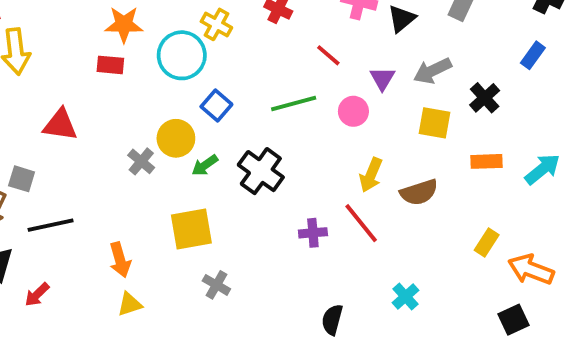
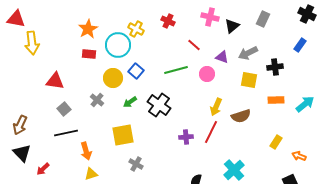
orange star: (124, 24) -> (88, 29), turned -30
red rectangle: (110, 65) -> (89, 54), moved
purple triangle: (382, 78) -> (222, 57), turned -40
black cross: (485, 98) -> (275, 67), turned 35
yellow circle: (176, 138) -> (113, 78), moved
gray square: (22, 179) -> (64, 109), moved, turned 32
red line: (361, 223) -> (211, 132), turned 65
black line: (51, 225) -> (66, 133), moved
orange arrow: (531, 269) -> (299, 156), size x0.6
cyan cross: (406, 296) -> (234, 170), size x1.5

